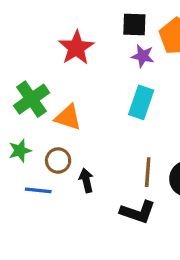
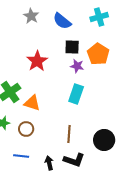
brown line: (148, 172) -> (69, 134), moved
black arrow: (86, 180) -> (49, 163), moved
blue line: (38, 190) -> (21, 156), moved

